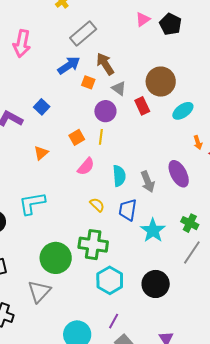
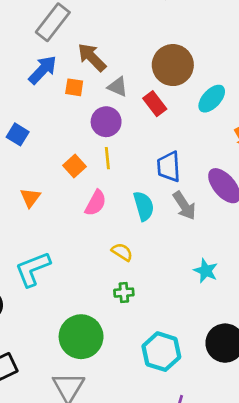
blue trapezoid: (128, 210) -> (169, 167), moved
cyan star: (153, 230) -> (206, 271), size x0.7
green cross: (93, 245) -> (124, 293), moved, size x0.5

